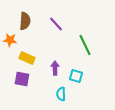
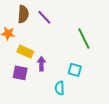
purple line: (56, 24) -> (44, 17), moved
purple arrow: (55, 68) -> (41, 64), moved

